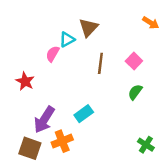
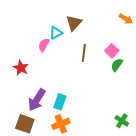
green semicircle: (135, 92) -> (117, 65), moved
cyan rectangle: (84, 114) -> (60, 102), moved, turned -35
orange cross: (62, 141) -> (61, 124), moved

